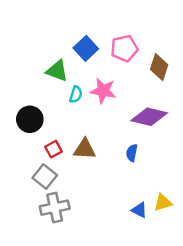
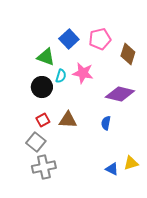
black circle: (30, 119) -> (42, 87), moved

